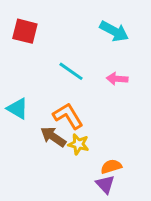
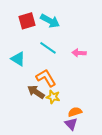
red square: (25, 31) -> (27, 21), moved, turned -30
cyan arrow: (114, 31) -> (50, 21), moved
cyan triangle: (18, 109) -> (18, 59), moved

